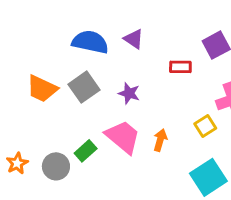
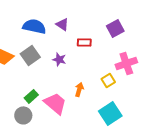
red rectangle: (180, 67) -> (84, 42), moved
pink trapezoid: (123, 137) -> (55, 103), moved
gray circle: (56, 166) -> (23, 115), moved

